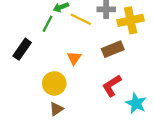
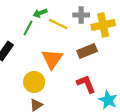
orange triangle: (74, 58) -> (52, 59), size x1.6
red L-shape: (112, 86) -> (86, 84), turned 100

